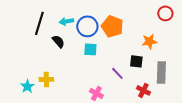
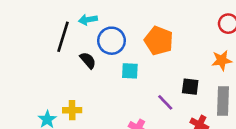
cyan arrow: (66, 21) -> (88, 20), moved
blue circle: (87, 26) -> (112, 41), moved
orange star: (149, 41) -> (222, 60), moved

